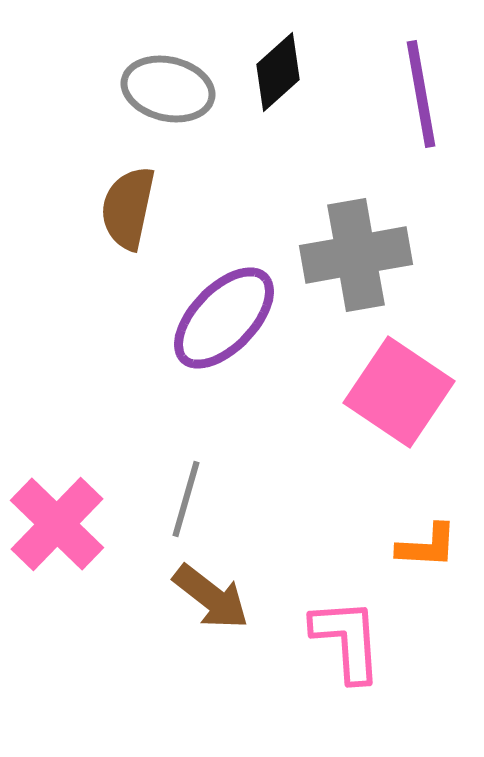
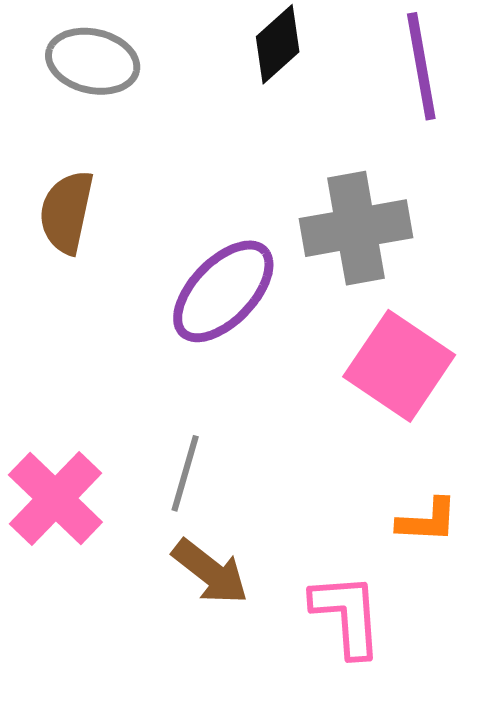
gray ellipse: (168, 89) -> (93, 61), moved
brown semicircle: (128, 208) -> (67, 212), moved

